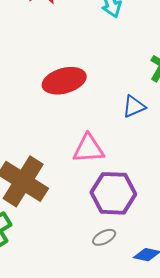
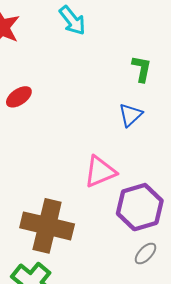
red ellipse: (64, 81) -> (19, 97), moved, size x0.6

